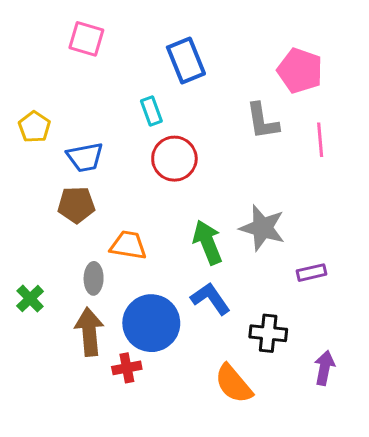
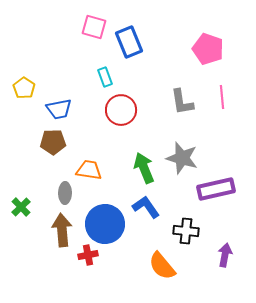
pink square: (86, 39) -> (94, 27), moved
gray L-shape: (262, 121) -> (182, 102), moved
purple rectangle: (311, 273) -> (216, 189), size x1.8

